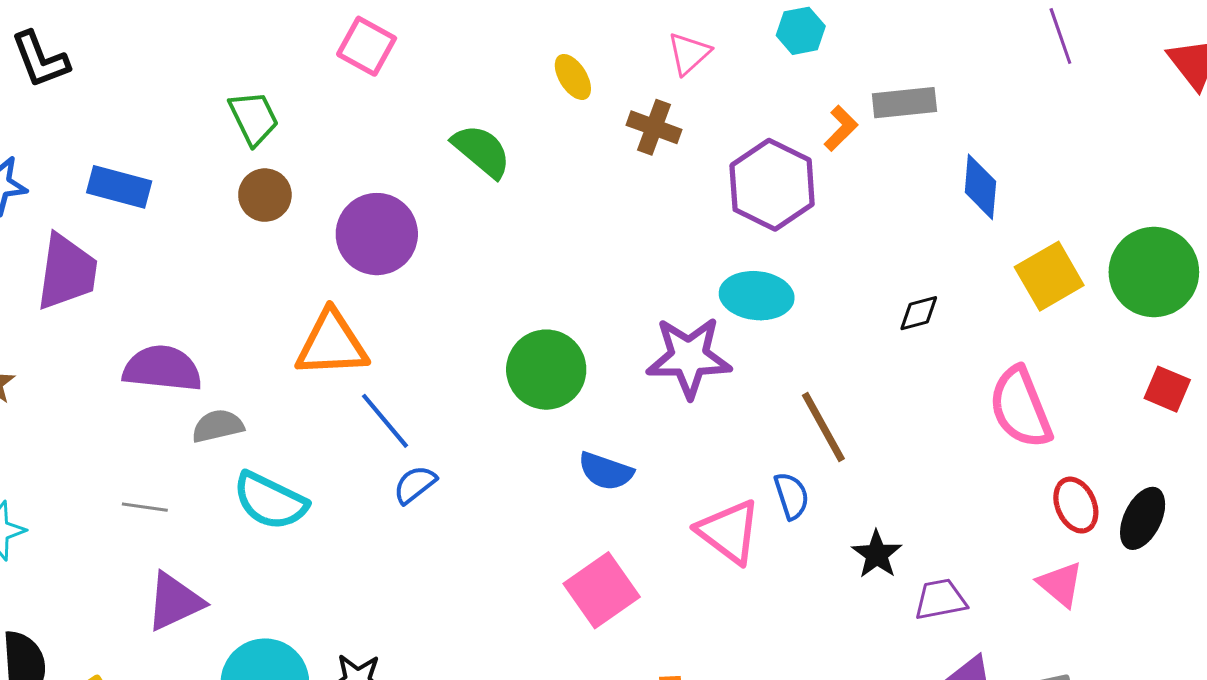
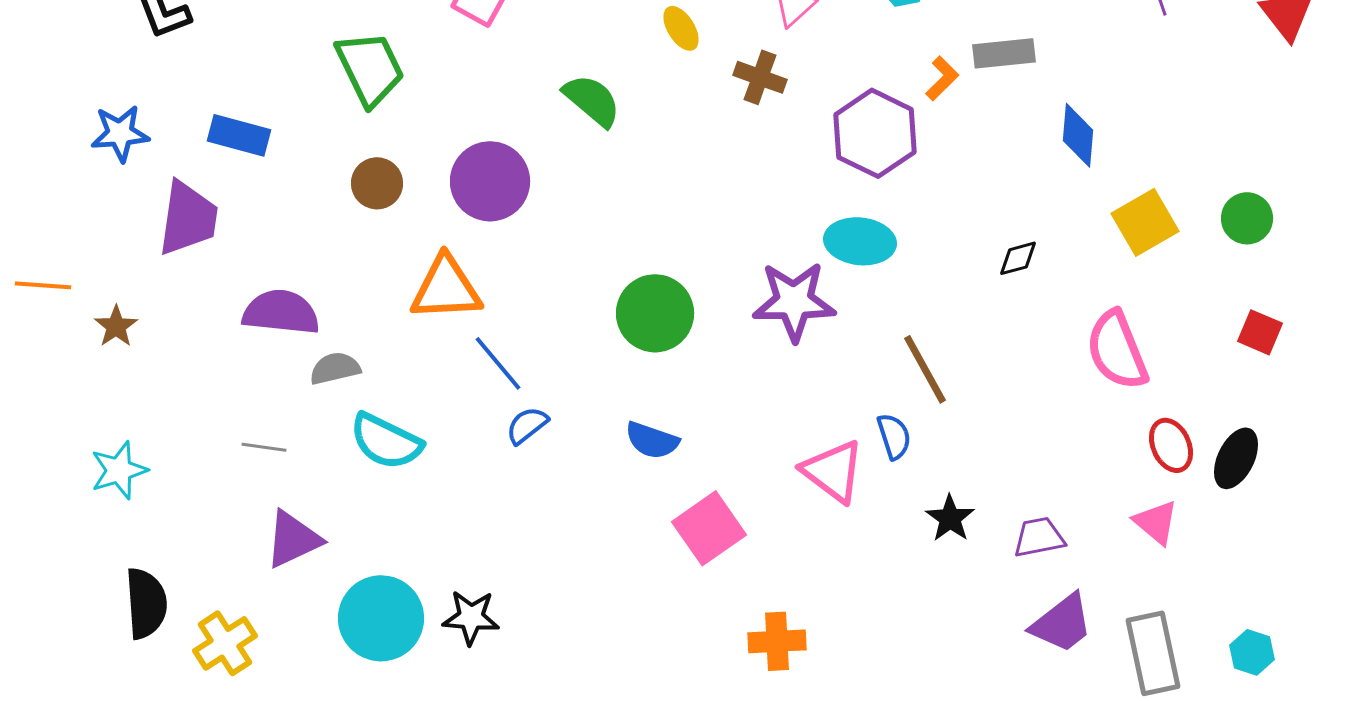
green trapezoid: (254, 118) -> (370, 68), size x1.4
brown circle: (265, 195) -> (377, 183), moved
green circle: (1154, 272) -> (1247, 218), size x0.6
blue semicircle: (606, 471) -> (652, 440), moved
black star: (877, 554) -> (950, 518), moved

